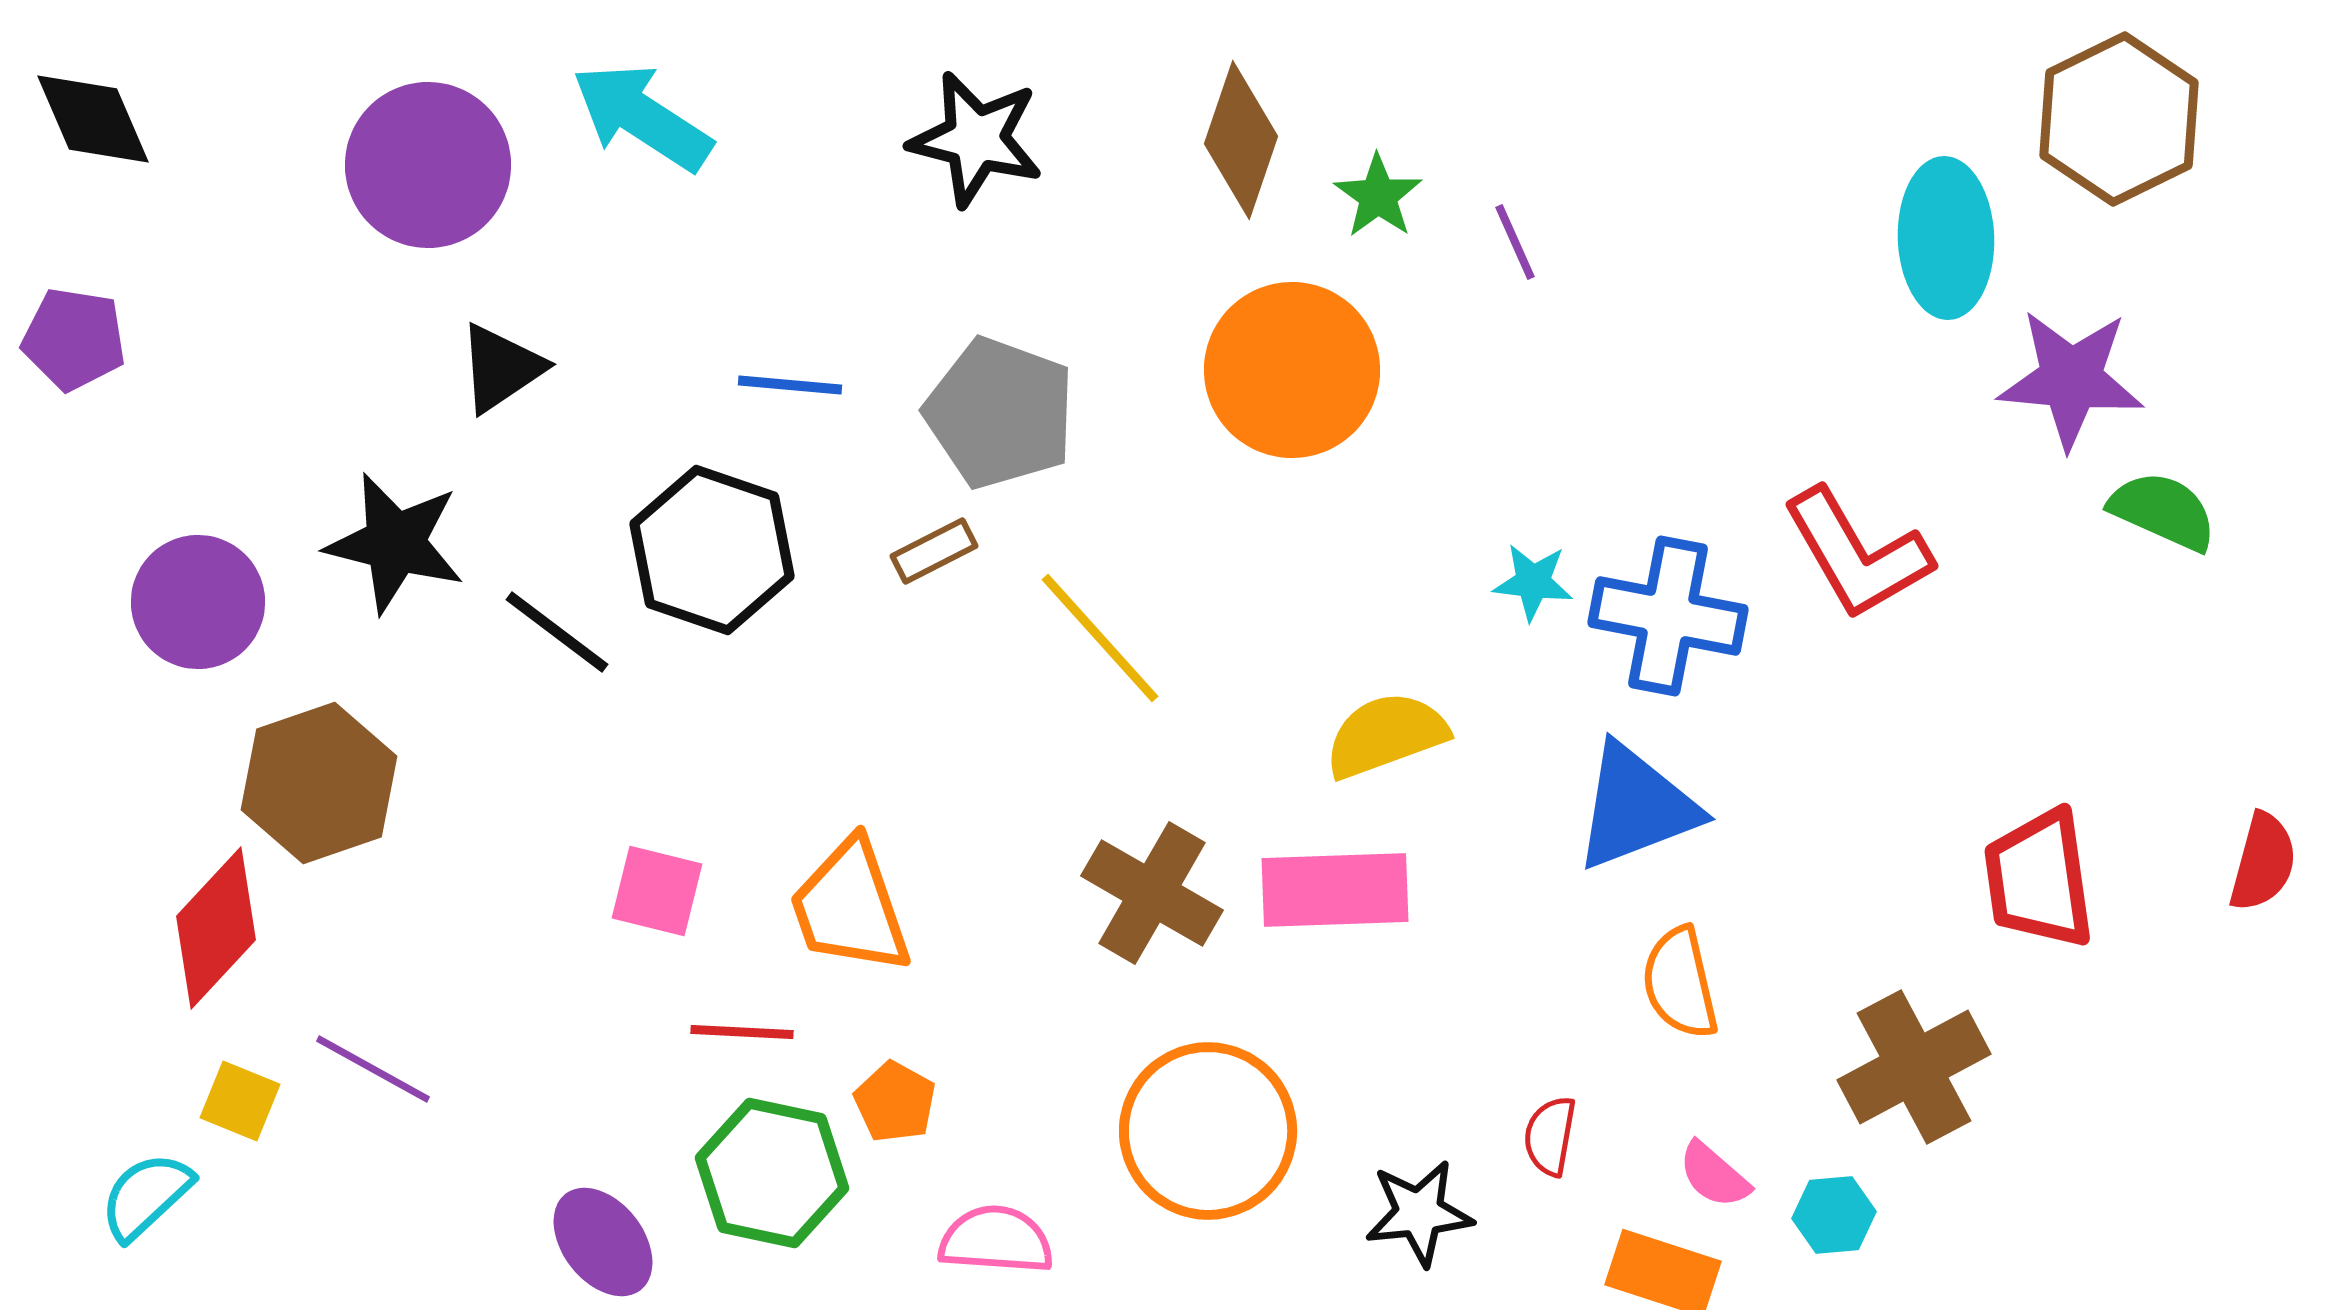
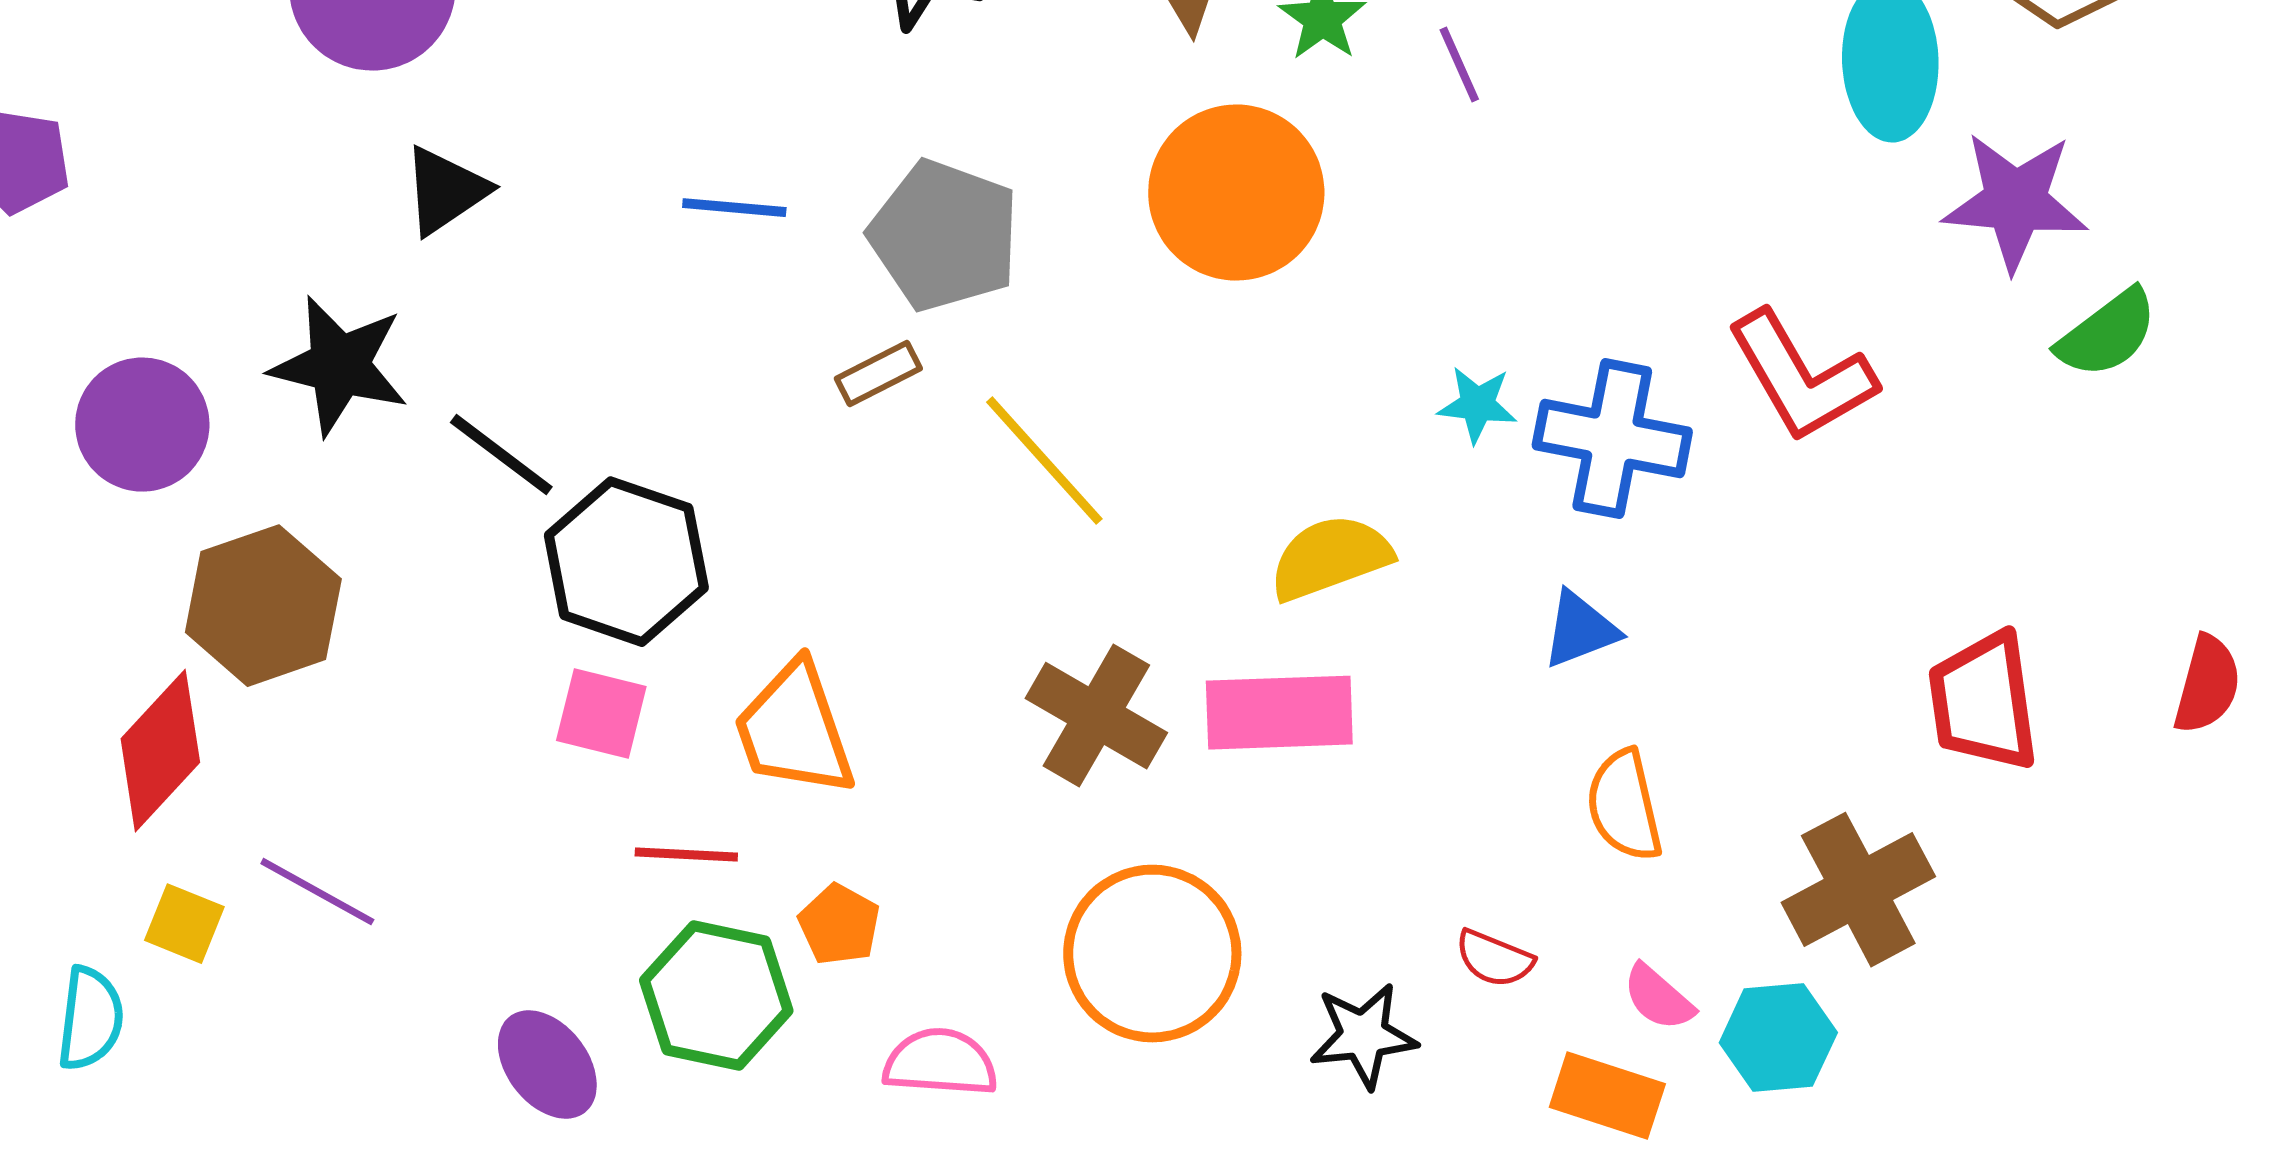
green semicircle: (2163, 511) -> (2107, 334), turned 119
black hexagon: (712, 550) -> (626, 562), moved
blue triangle: (1636, 807) -> (1580, 630), size x0.6
red semicircle: (1550, 1136) -> (1494, 959), turned -78
cyan semicircle: (146, 1196) -> (90, 1019), turned 140
cyan hexagon: (1834, 1215) -> (1778, 1038), size x1.4

